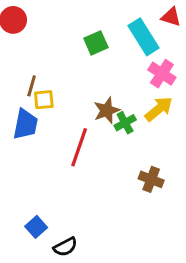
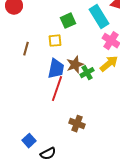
yellow square: (44, 100) -> (55, 41), moved
blue trapezoid: (25, 124) -> (56, 69), moved
brown cross: (151, 179) -> (77, 124), moved

